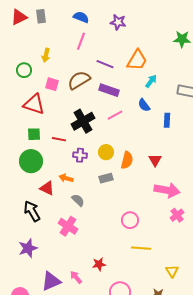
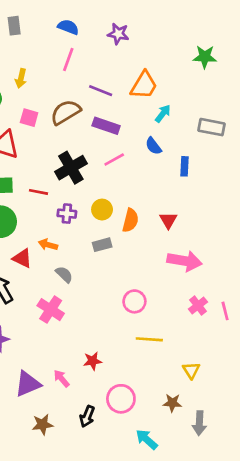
pink cross: (177, 215) -> (198, 306), moved

